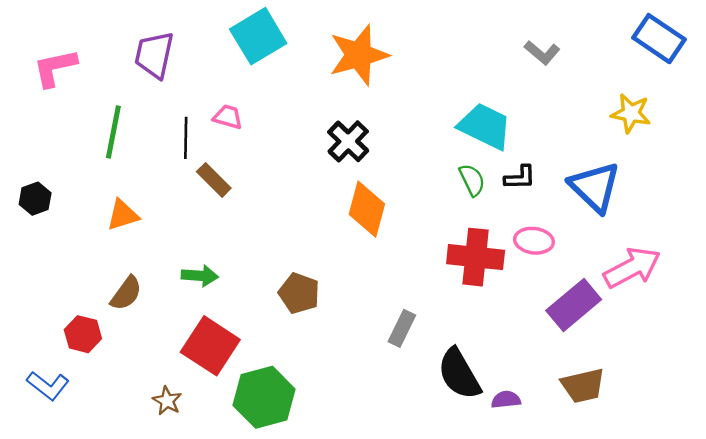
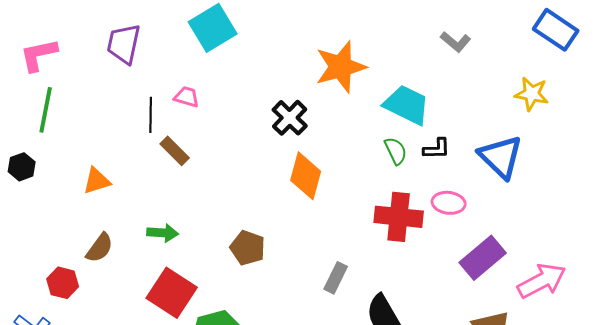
orange star: (359, 55) -> (341, 67), moved
green line: (113, 132) -> (46, 110), moved
pink arrow: (632, 268) -> (542, 281), moved

